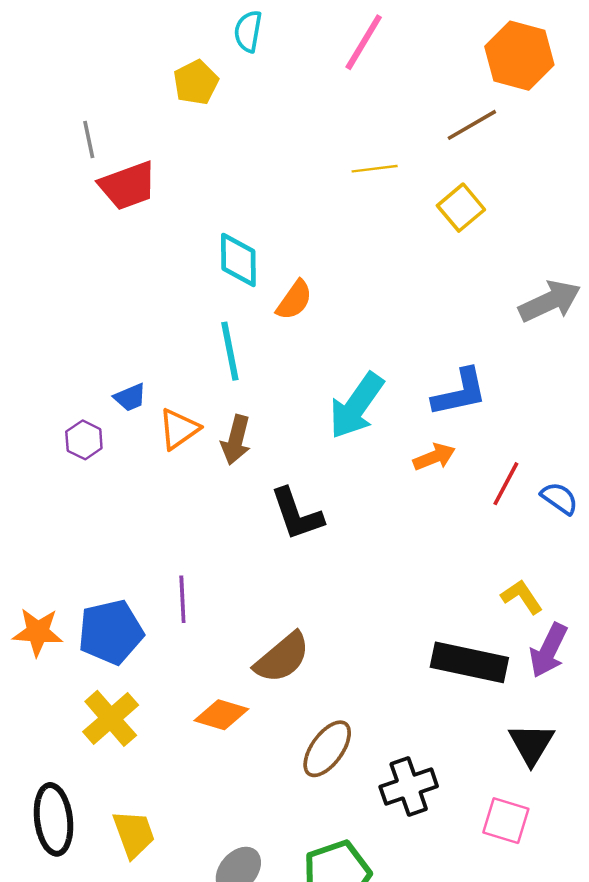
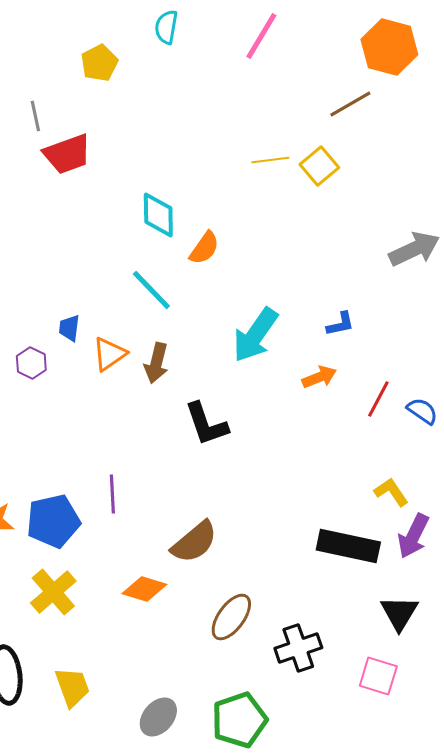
yellow pentagon: (196, 82) -> (99, 63), moved
yellow line: (375, 169) -> (270, 160), moved
yellow square: (461, 208) -> (319, 166), moved
cyan line: (230, 351) -> (151, 290), turned -33
blue L-shape: (460, 392) -> (340, 324), size x0.6
blue trapezoid: (130, 397) -> (69, 328), turned 120

